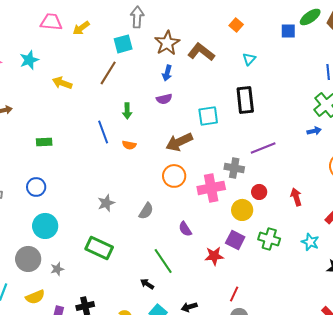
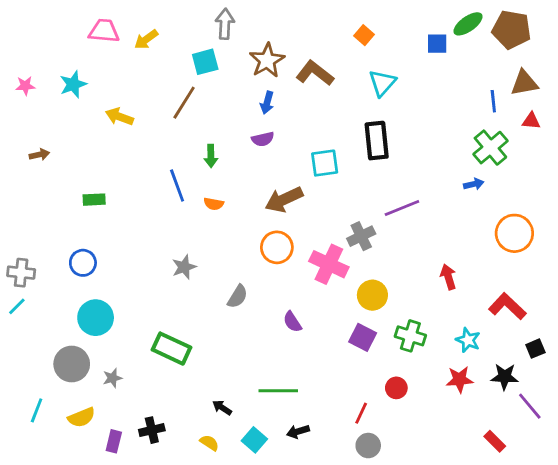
cyan triangle: (249, 59) -> (382, 83), size x1.5
gray cross: (234, 168) -> (361, 236), turned -36
pink cross: (211, 188) -> (329, 264), turned 36
red circle: (259, 192) -> (396, 388), moved
gray star: (106, 203) -> (184, 267), moved
red star: (214, 256) -> (460, 379), moved
green line: (163, 261) -> (278, 391), moved, turned -56
black arrow: (147, 284) -> (222, 408), moved

